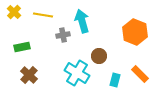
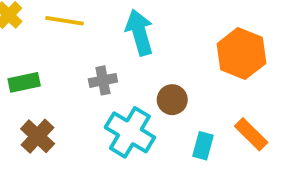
gray cross: (63, 35) -> (103, 80), moved

